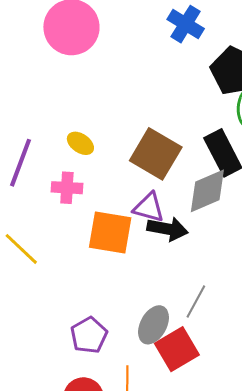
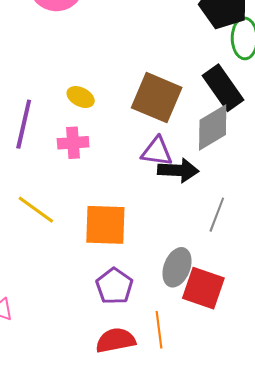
orange square: (110, 232) -> (105, 225), moved
gray line: (196, 302) -> (217, 215), moved
red square: (177, 349) -> (203, 288), turned -33

